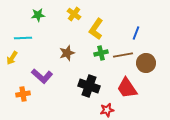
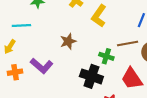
green cross: (101, 53) -> (106, 56), moved, turned 32
orange cross: (23, 94) -> (15, 72), moved

